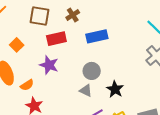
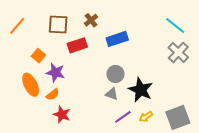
purple star: (49, 65) -> (55, 73), moved
black star: (115, 89) -> (141, 90), size x1.4

